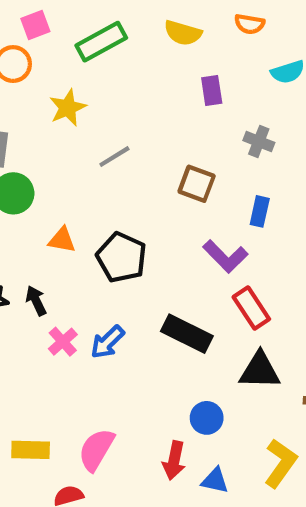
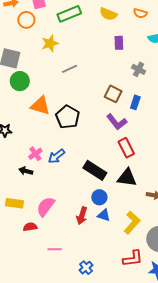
brown square: (197, 184) -> (113, 94), moved
orange triangle: (62, 240) -> (40, 106), size x1.5
black arrow: (36, 301) -> (26, 171), moved, turned -56
black rectangle: (187, 334) -> (95, 170), moved
blue triangle: (215, 480) -> (104, 215), moved

